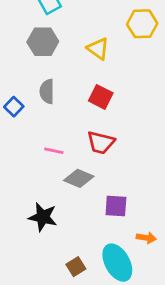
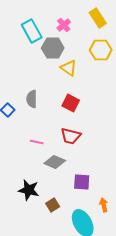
gray hexagon: (43, 42) -> (53, 48), moved
orange arrow: (146, 238) -> (104, 205), turned -112
brown square: (76, 267) -> (53, 205), moved

